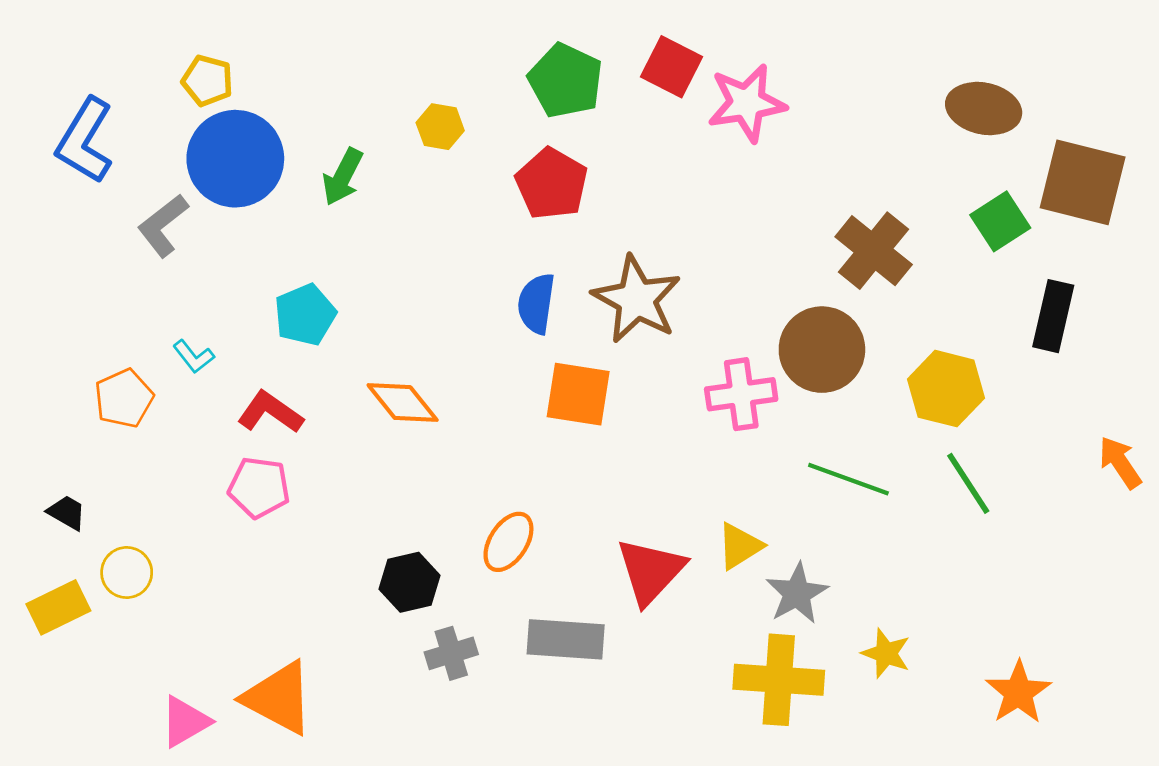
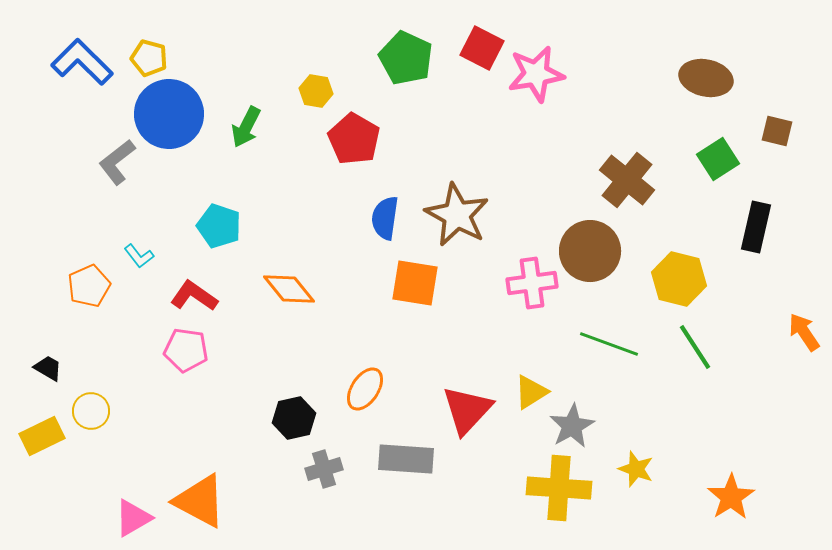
blue L-shape: (85, 141) -> (82, 62), moved, turned 104
brown square: (1083, 182) -> (777, 131), size x0.5
red pentagon: (552, 184) -> (354, 139), moved
cyan pentagon: (305, 315) -> (219, 226), turned -30

